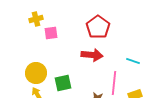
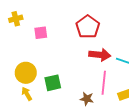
yellow cross: (36, 19) -> (16, 19), moved
red arrow: (92, 55) -> (100, 55), moved

